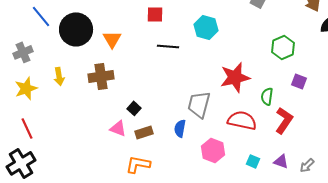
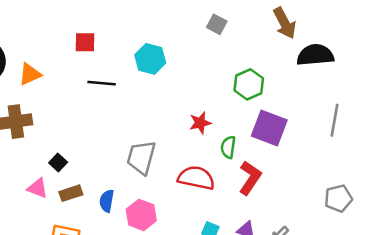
orange triangle: (112, 39) -> (30, 74), turned 36
red star: (235, 77) -> (200, 123), moved, size x0.6
purple square: (299, 81) -> (269, 128), size x1.8
blue semicircle: (180, 128) -> (107, 201), moved
pink hexagon: (213, 150) -> (141, 215), moved

